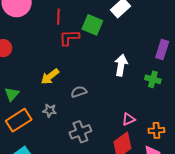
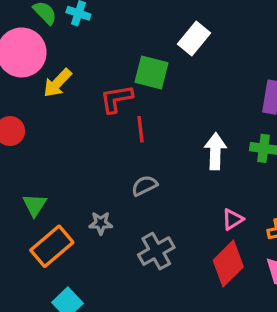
red line: (58, 17) -> (140, 129), moved
white arrow: (121, 65) -> (215, 151), moved
yellow arrow: (50, 76) -> (57, 83), moved

